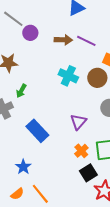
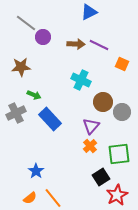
brown circle: (97, 78) -> (103, 102), moved
green arrow: (21, 91) -> (34, 95), turned -96
blue rectangle: (37, 131) -> (50, 119), moved
orange cross: (81, 151) -> (90, 146), moved

